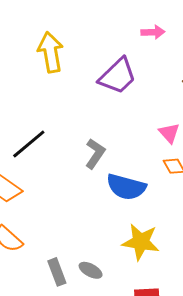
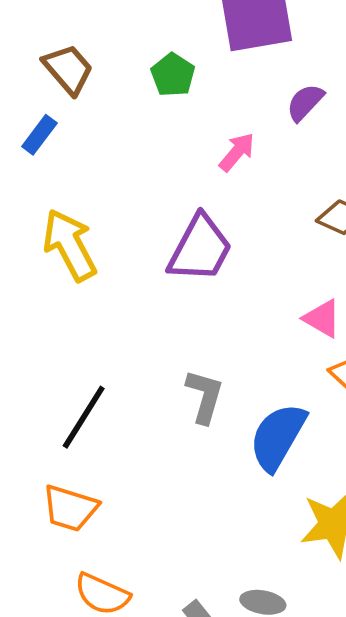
pink arrow: (153, 32) -> (237, 152), turned -30
blue semicircle: (126, 187) -> (278, 437), turned 123

